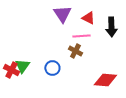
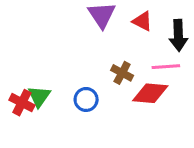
pink line: (81, 36) -> (166, 67), moved
red diamond: (105, 80) -> (150, 93), moved

